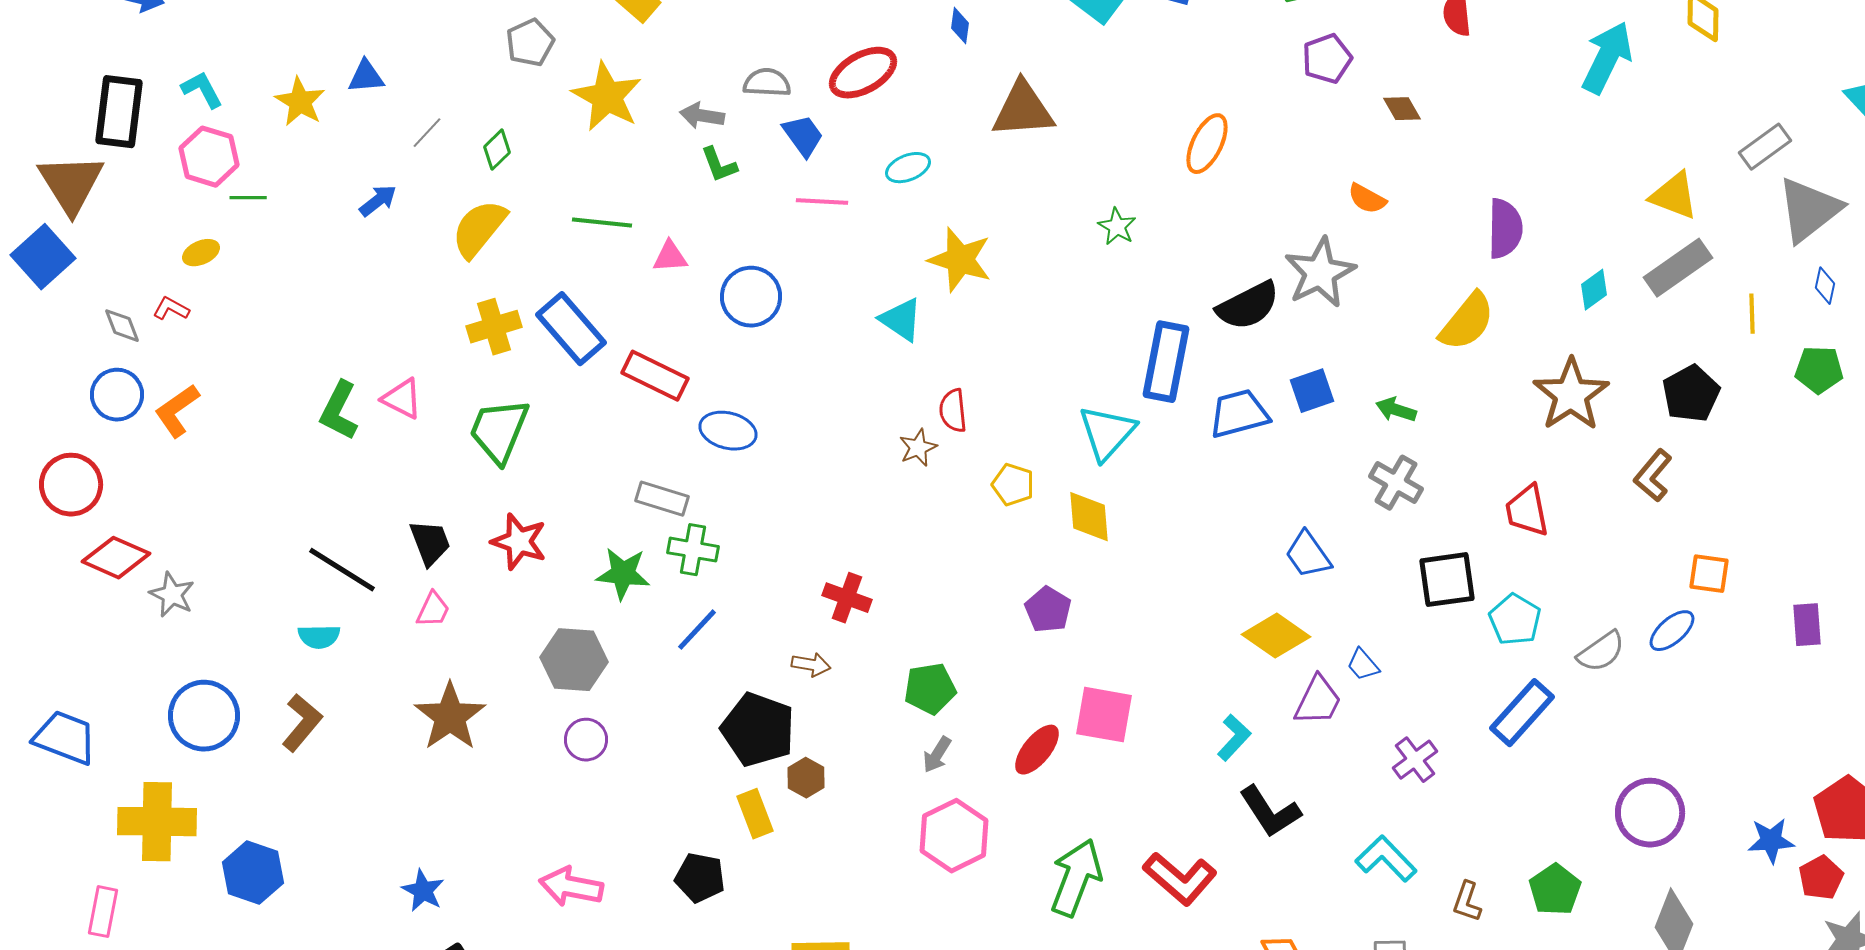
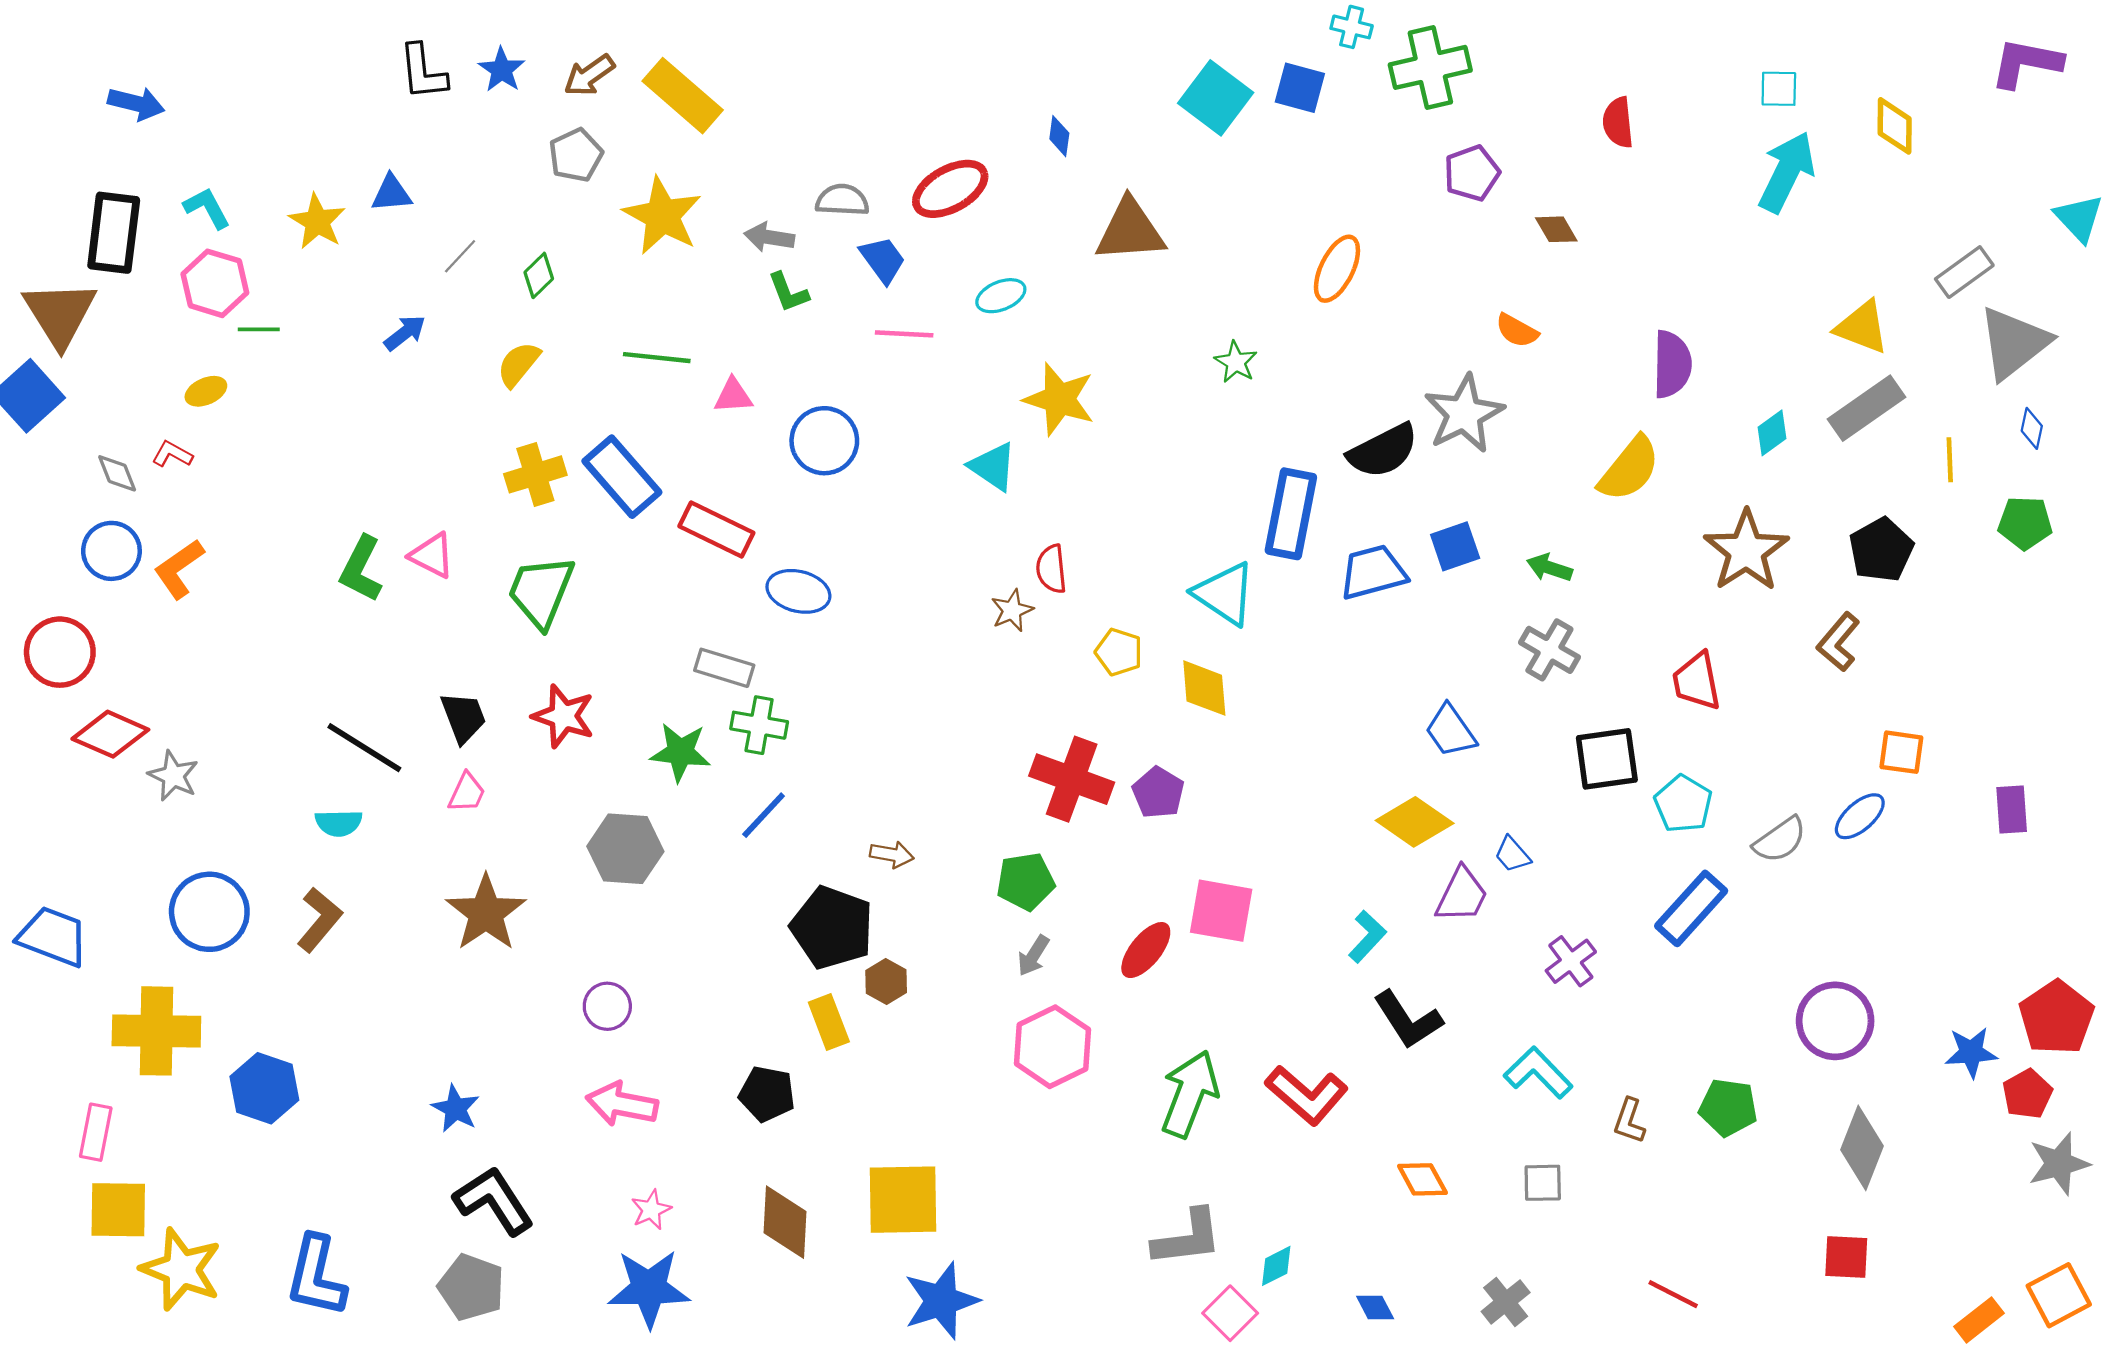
yellow semicircle: (479, 229) -> (518, 364), size x0.7
cyan triangle: (1107, 433) -> (1225, 594), turned -38
red cross: (847, 598) -> (1072, 779), moved, size x1.5
purple circle: (586, 740) -> (607, 1006), moved
green pentagon: (1555, 890) -> (1728, 1107), turned -30

